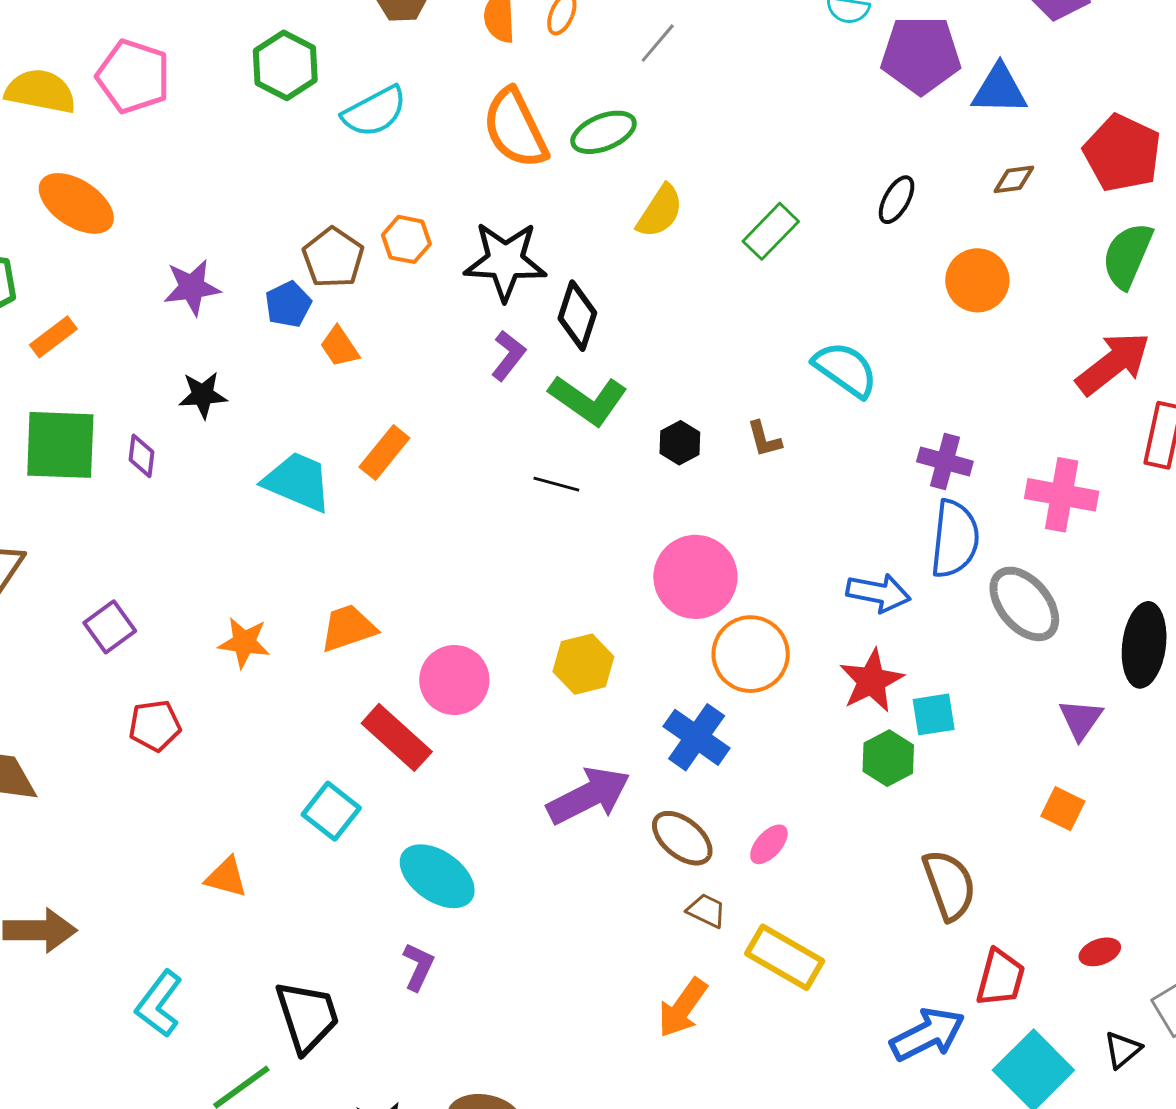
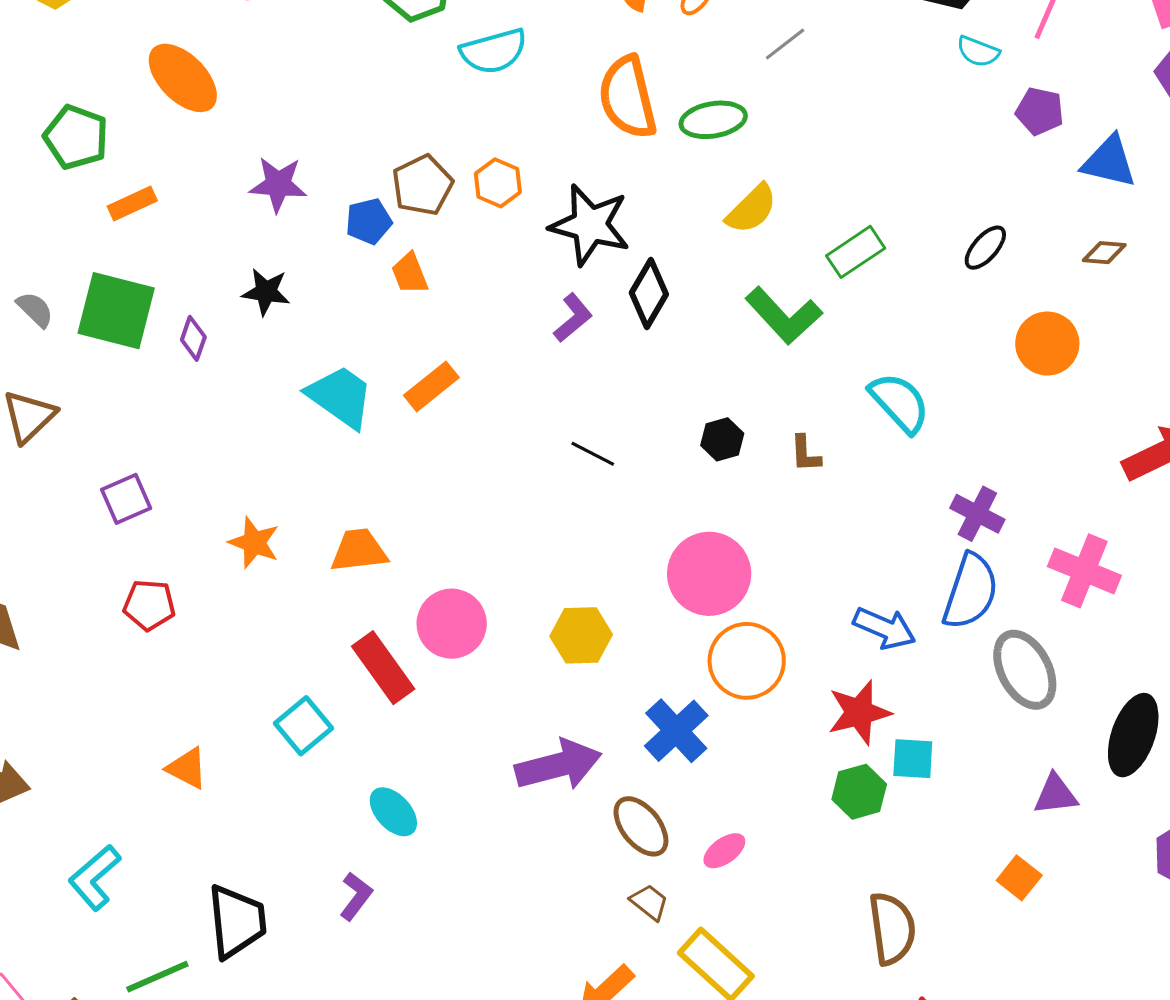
purple pentagon: (921, 55) -> (1040, 111), size x0.6
green L-shape: (588, 400) -> (784, 316), moved
purple triangle: (1081, 719) -> (1056, 794), turned 36
cyan ellipse: (437, 876) -> (393, 812), size x0.7

